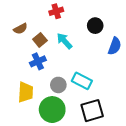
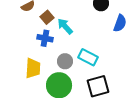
cyan arrow: (64, 41) -> (65, 26), moved
blue cross: (38, 61) -> (45, 38), turned 35

